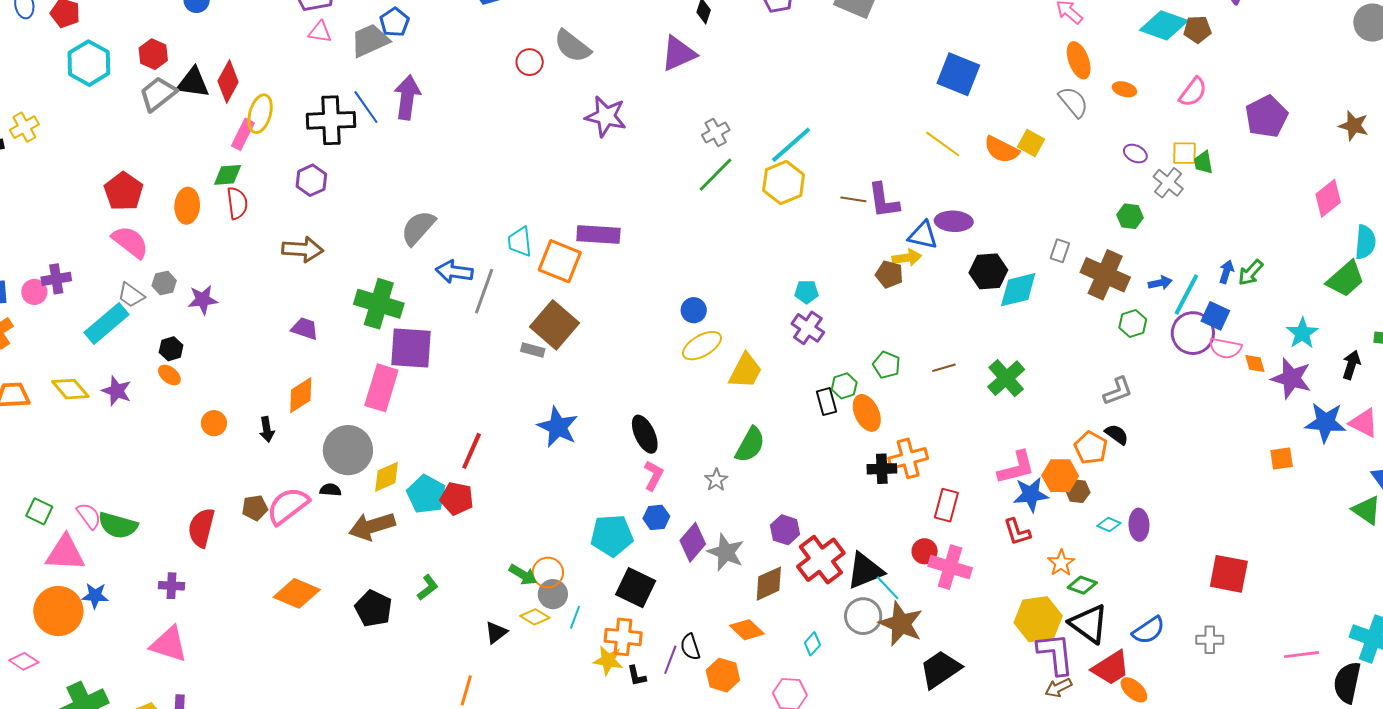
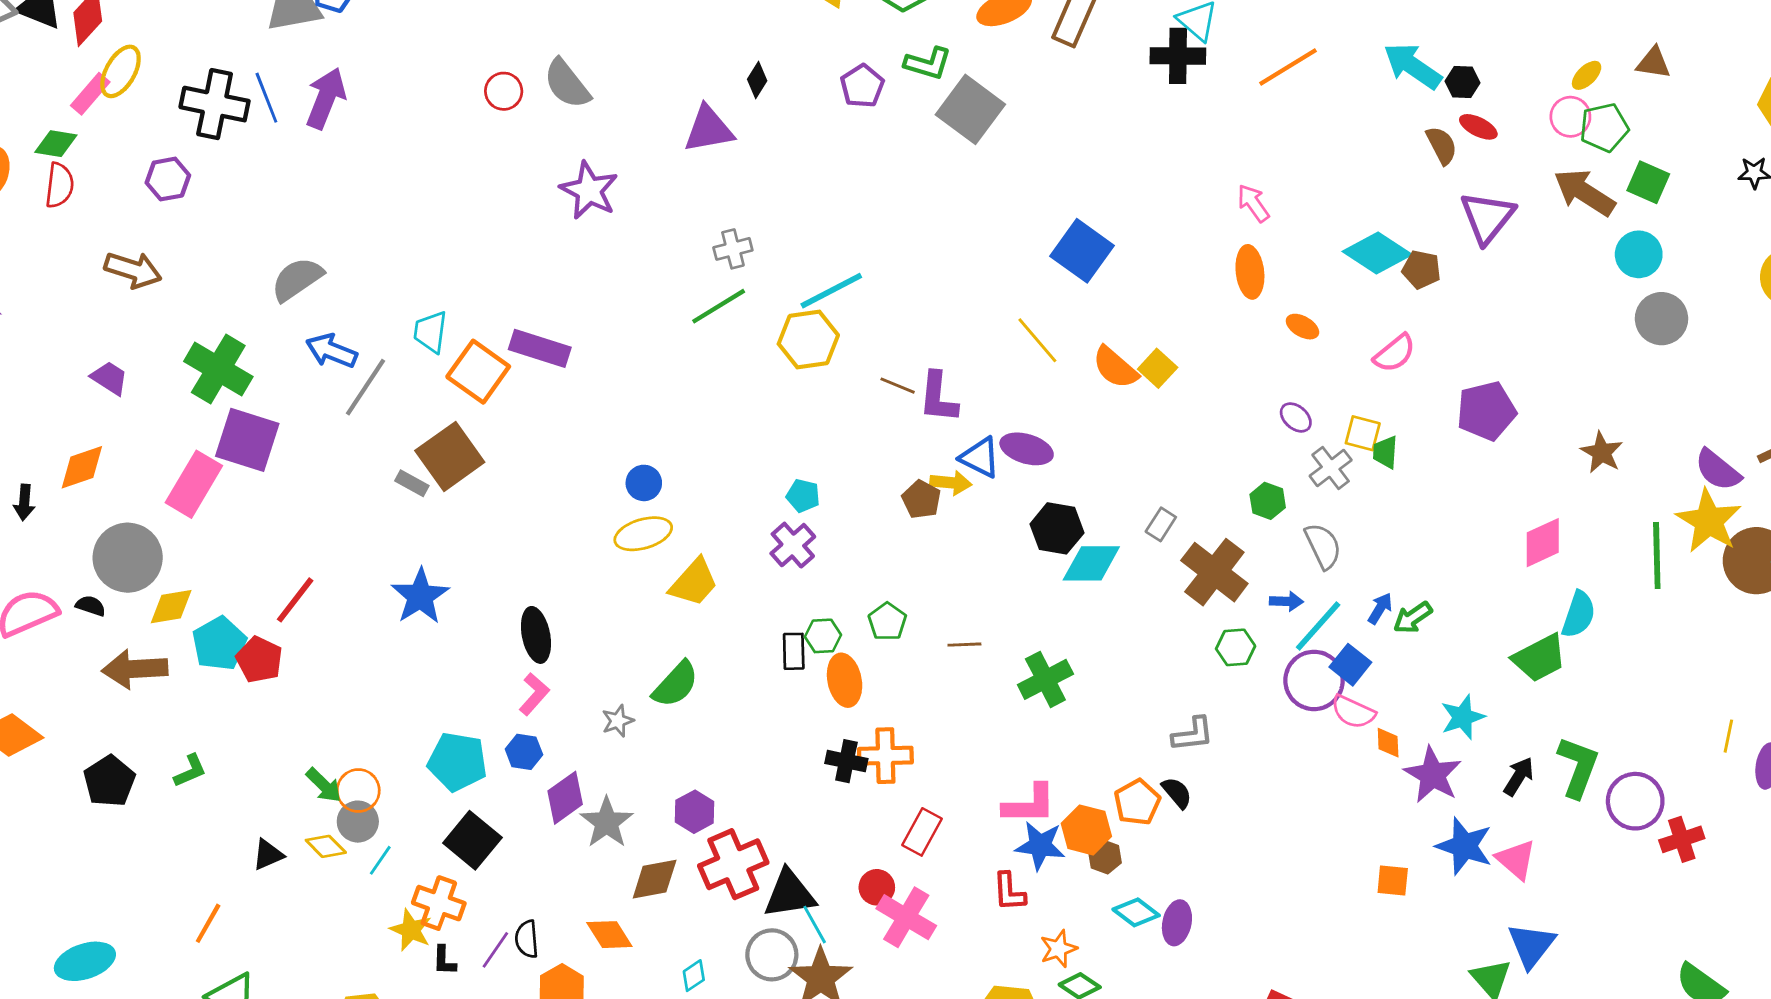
gray semicircle: (1073, 102) -> (1323, 546), moved
cyan diamond: (1109, 524) -> (1136, 912), size x1.4

